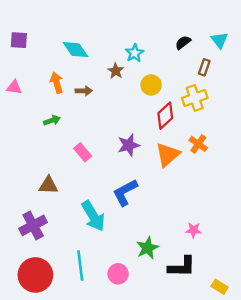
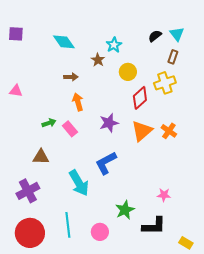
cyan triangle: (220, 40) -> (177, 34), moved
orange arrow: (57, 83) -> (78, 102), moved
pink triangle: (14, 87) -> (16, 91), moved
green arrow: (52, 120) -> (49, 123), moved
orange cross: (198, 144) -> (169, 131), moved

